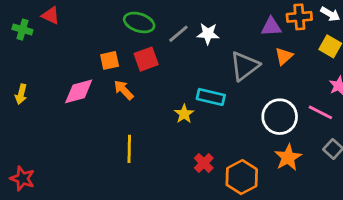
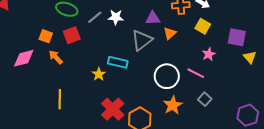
purple triangle: (271, 27) -> (153, 18), moved
orange square: (110, 60) -> (46, 36), turned 32
red cross: (204, 163) -> (113, 109), size x1.6

